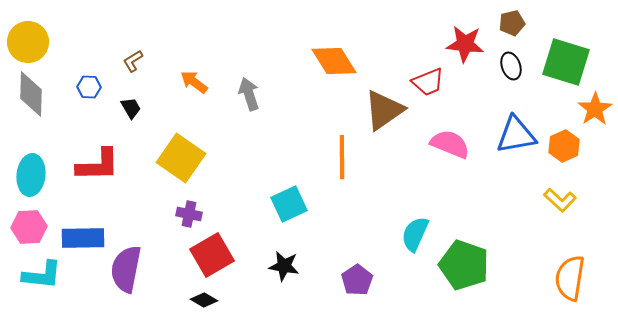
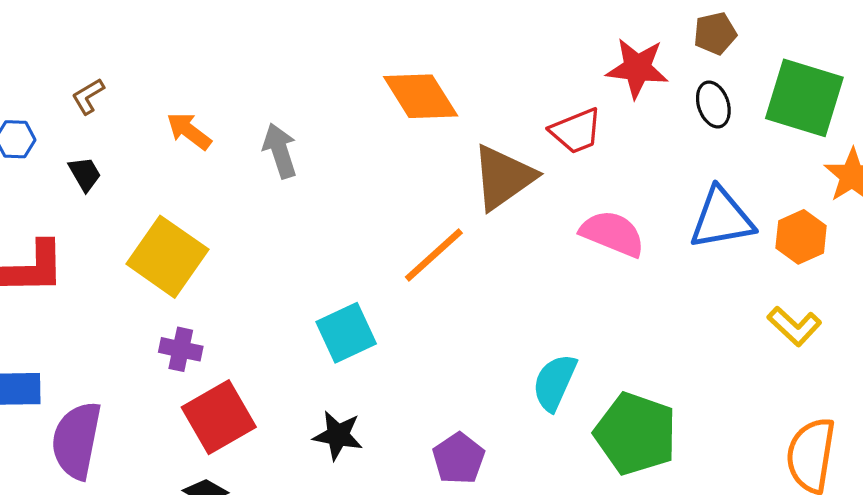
orange line: (342, 157) -> (434, 255), turned 48

